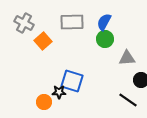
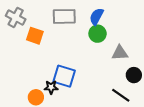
orange square: (43, 41) -> (35, 36), turned -30

